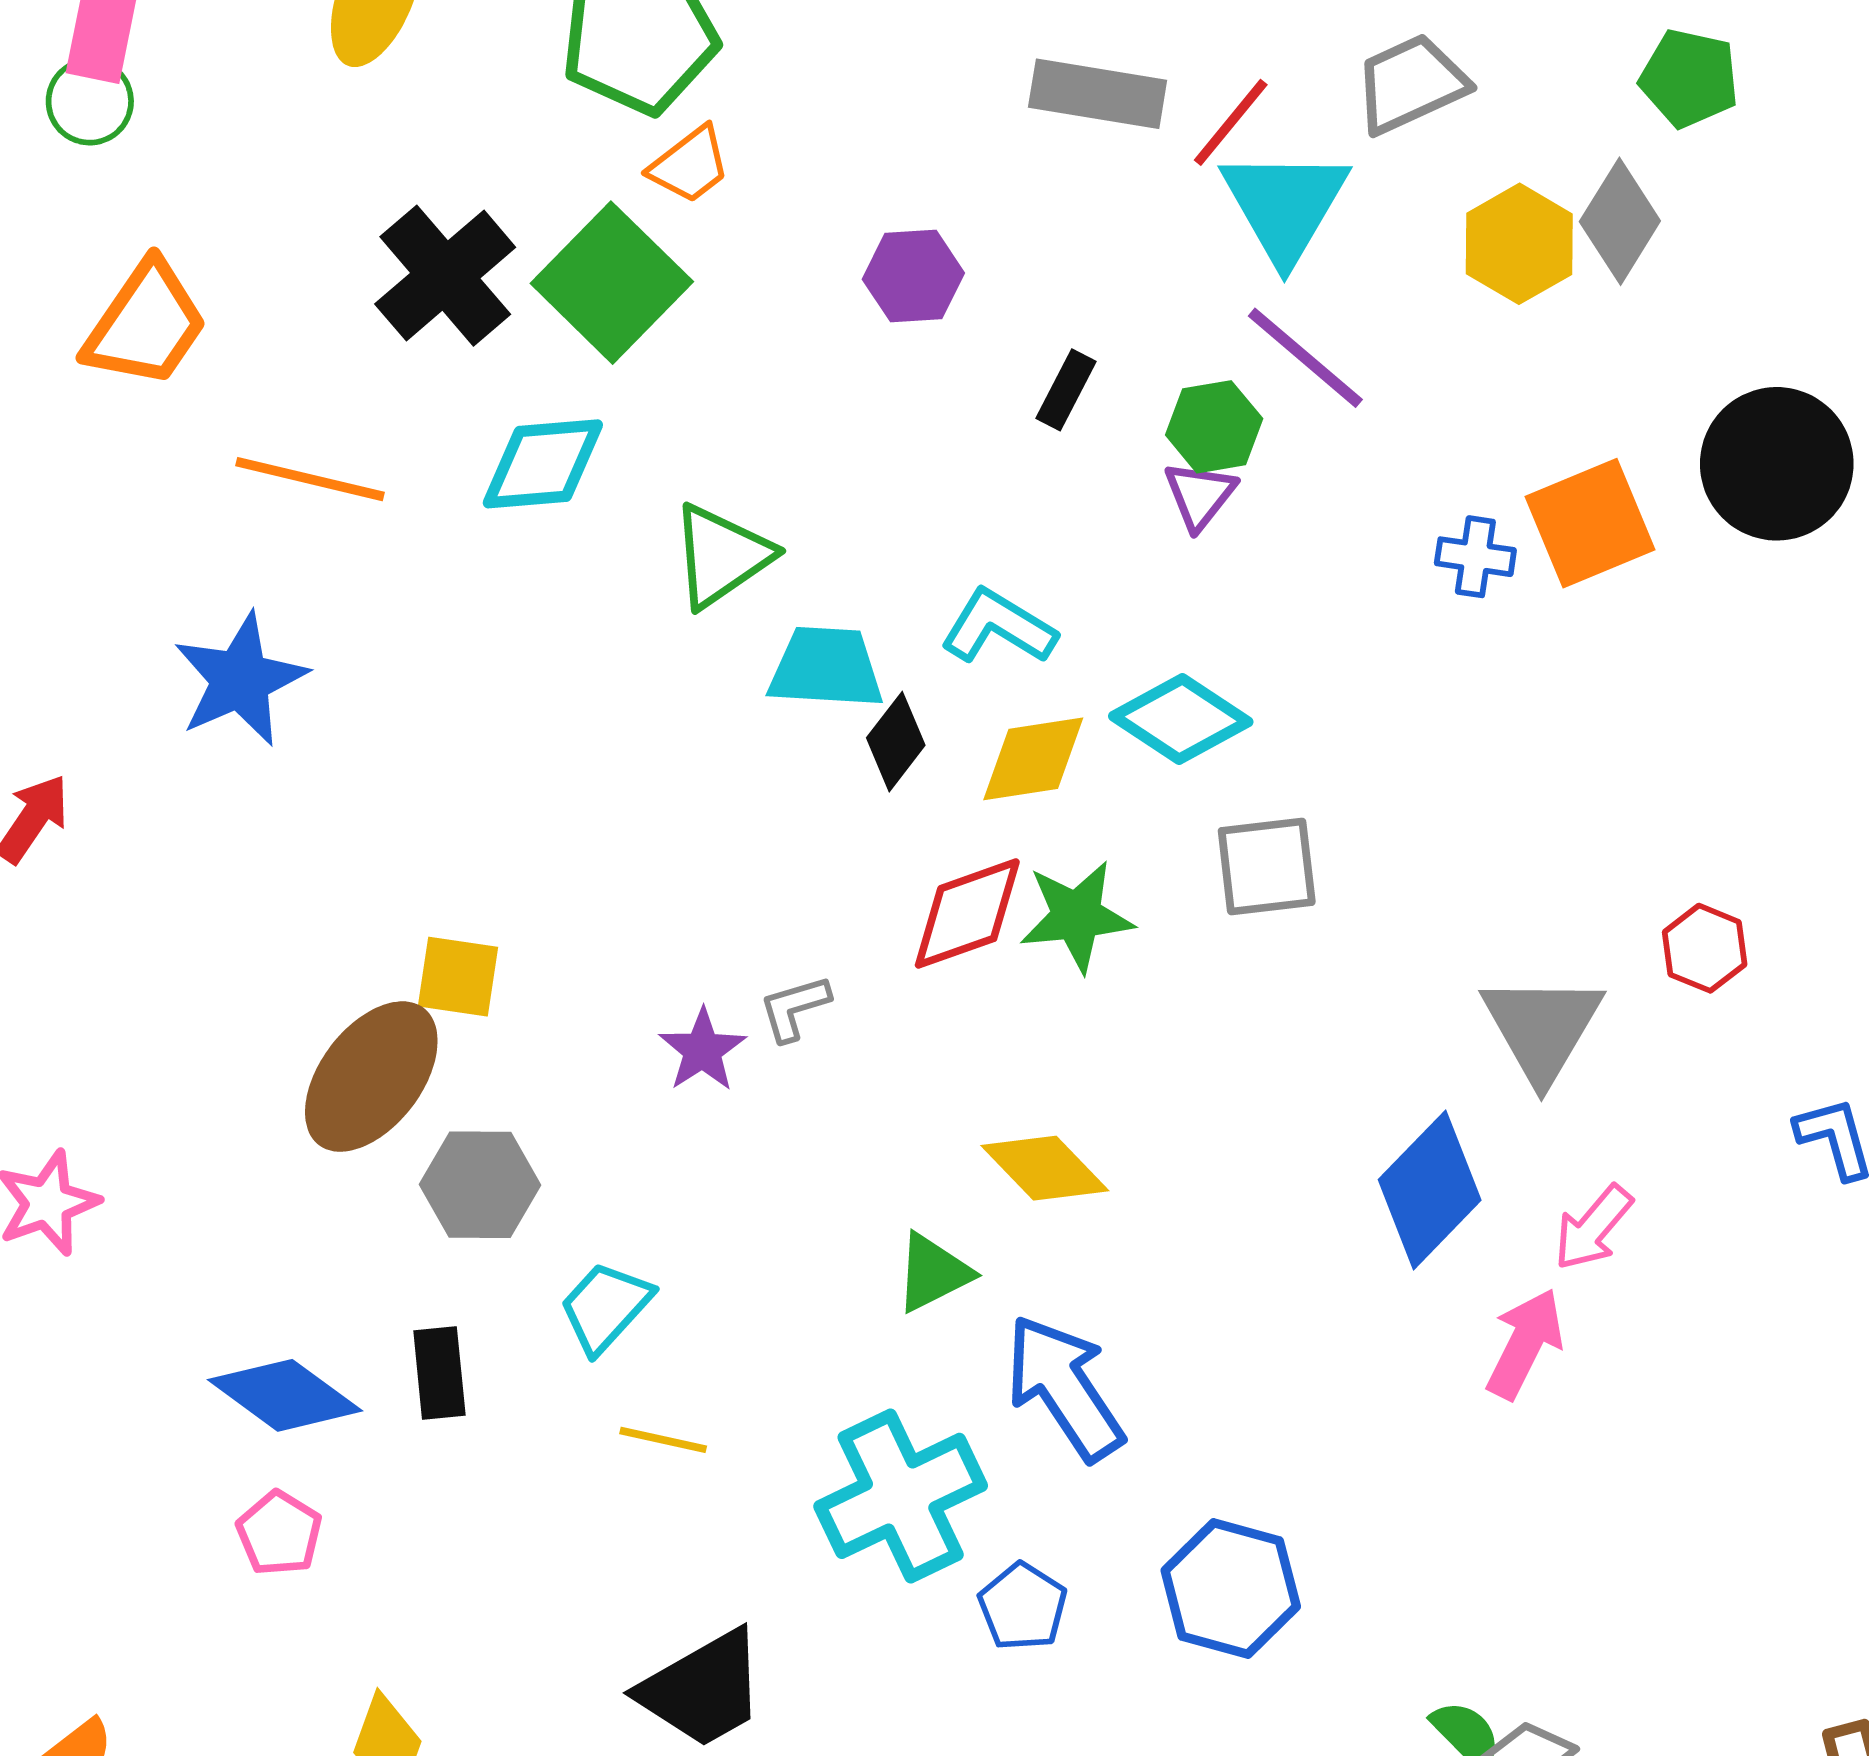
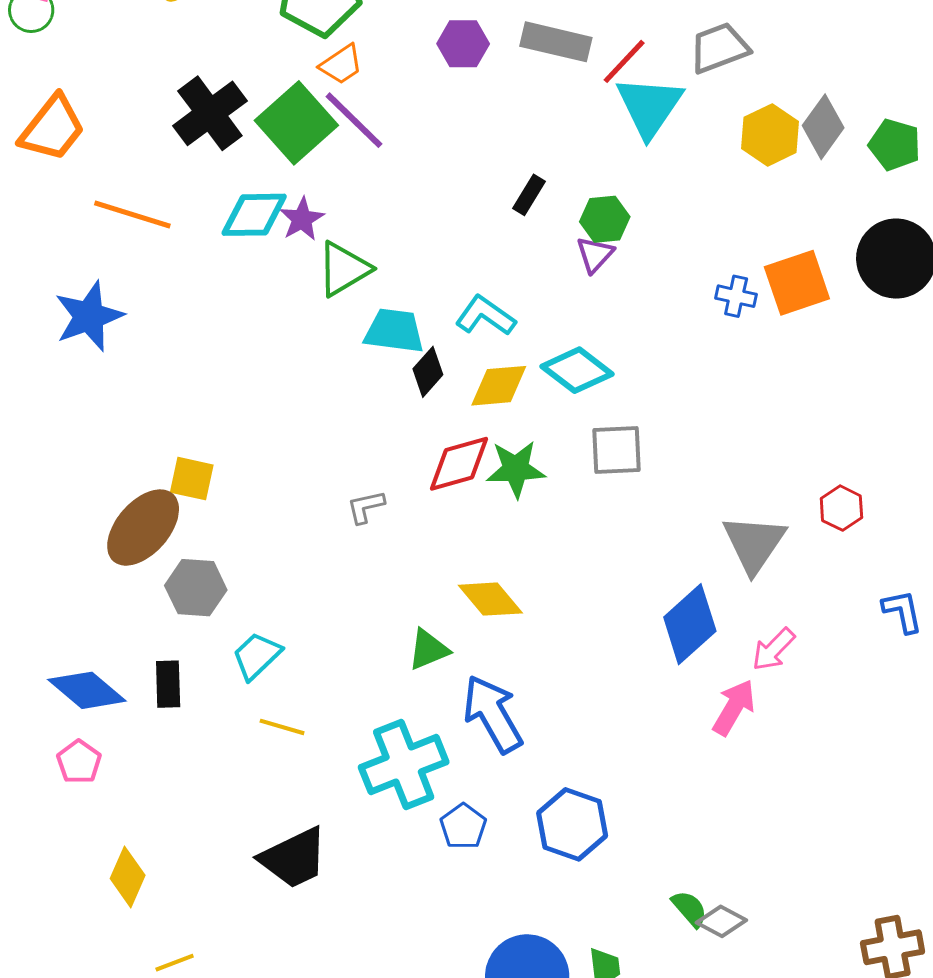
green pentagon: (1689, 78) -> (895, 145), moved
purple hexagon: (913, 276) -> (463, 44), moved
purple line: (1305, 358) -> (354, 120), moved
purple star: (702, 1050) -> (302, 219), moved

